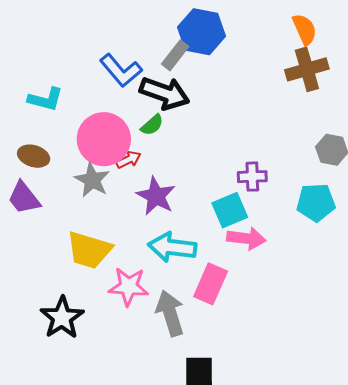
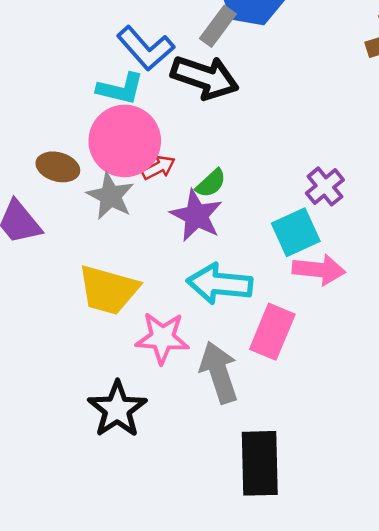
cyan L-shape: (45, 99) -> (120, 89), moved
green semicircle: (152, 125) -> (211, 183), moved
brown ellipse: (34, 156) -> (58, 167), moved
purple cross: (252, 177) -> (325, 186), turned -36
black star: (62, 318) -> (117, 409), moved

